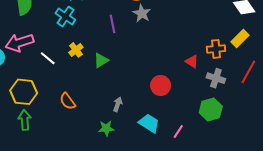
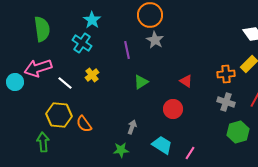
green triangle: (101, 60) -> (141, 82), moved
red triangle: (192, 61) -> (186, 81), moved
yellow hexagon: (24, 92) -> (59, 115), moved
green hexagon: (211, 110) -> (238, 132), moved

